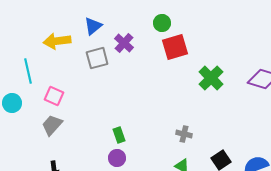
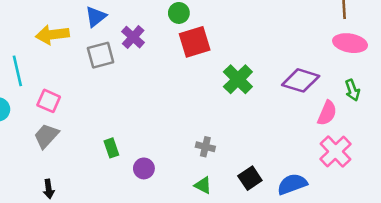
green rectangle: (119, 135) -> (111, 148), moved
purple circle: (117, 158) -> (144, 168), moved

